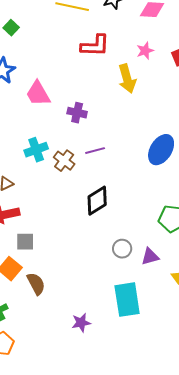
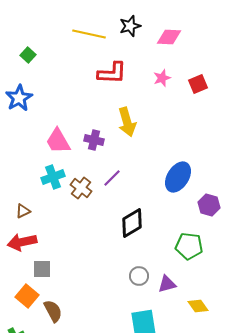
yellow arrow: (127, 79) -> (127, 122), moved
pink trapezoid: (38, 94) -> (58, 141), moved
purple line: (95, 151) -> (112, 178), turned -30
black diamond: (97, 201) -> (132, 223), moved

